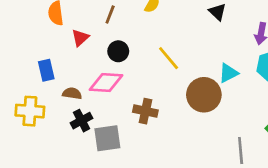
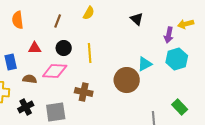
red triangle: (80, 38) -> (35, 48), moved, turned 40
yellow line: (169, 58) -> (90, 53), moved, turned 36
black cross: (82, 121) -> (26, 107), moved

